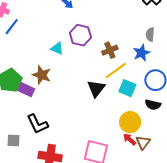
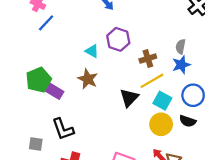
gray semicircle: (150, 34) -> (181, 47), moved
brown star: (42, 75) -> (88, 79), moved
yellow circle: (130, 122) -> (161, 124), moved

